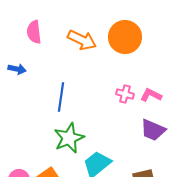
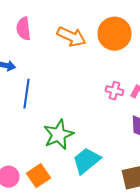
blue line: (61, 97) -> (26, 94), moved

